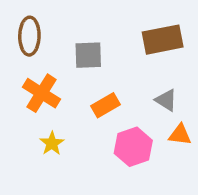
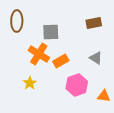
brown rectangle: (163, 40) -> (94, 23), size x0.7
orange cross: (42, 93) -> (39, 54), moved
orange triangle: (180, 135) -> (104, 96), moved

